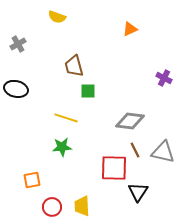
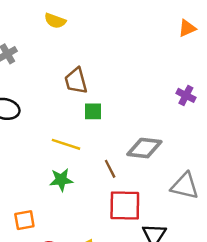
orange triangle: (130, 29) -> (187, 28), moved
brown line: (135, 150) -> (110, 169), moved

